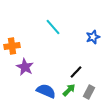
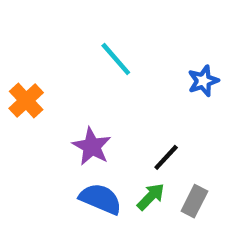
orange cross: (12, 46) -> (26, 101), turned -35
purple star: (25, 67) -> (92, 146), moved

